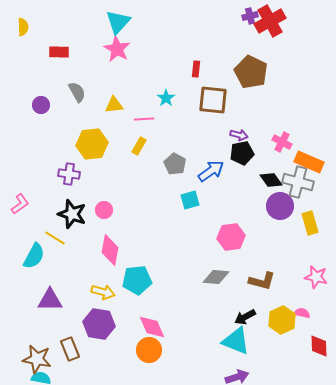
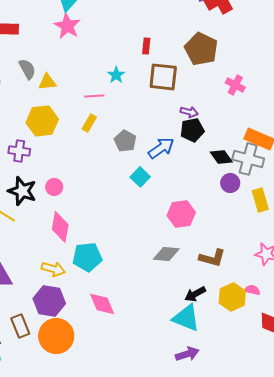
yellow triangle: (114, 105) -> (47, 82), moved
pink cross: (282, 142) -> (235, 85), moved
cyan square: (190, 200) -> (140, 177), turned -30
purple circle: (280, 206) -> (230, 183), size x0.7
orange circle: (149, 350) -> (56, 336), moved, size x1.4

